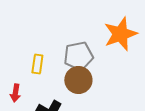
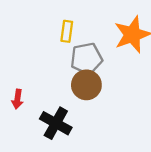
yellow rectangle: (37, 64) -> (67, 31), moved

